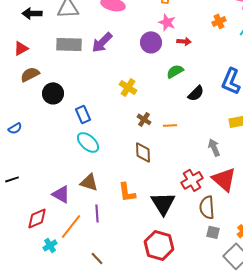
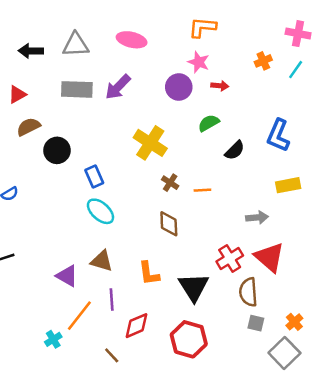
yellow cross: (128, 87) -> (150, 143), size x1.5
gray arrow: (214, 147) -> (257, 217), turned 108
red diamond: (37, 218) -> (137, 326), moved

